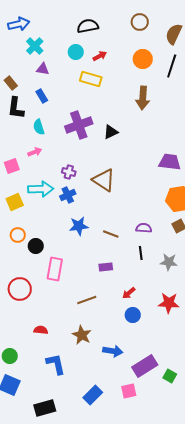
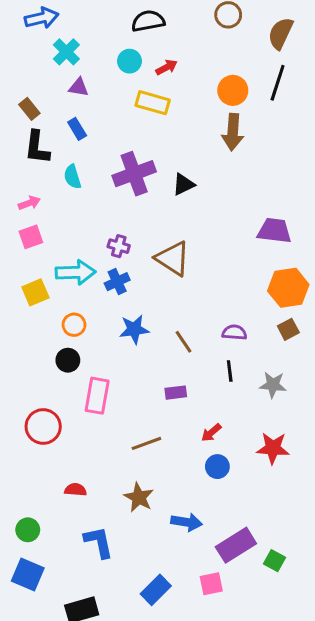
orange circle: (143, 59) -> (233, 90), moved
pink arrow: (35, 152) -> (29, 203), moved
brown line: (111, 234) -> (183, 342), turned 35
orange circle: (18, 235) -> (74, 325), moved

